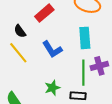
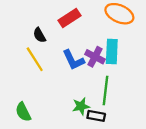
purple cross: (99, 66) -> (95, 57), moved, turned 36
green star: (52, 88) -> (81, 106), moved

